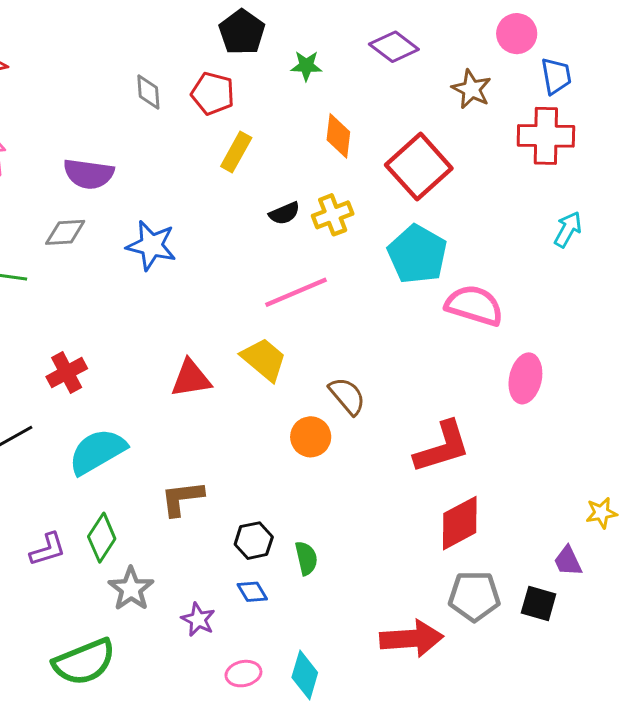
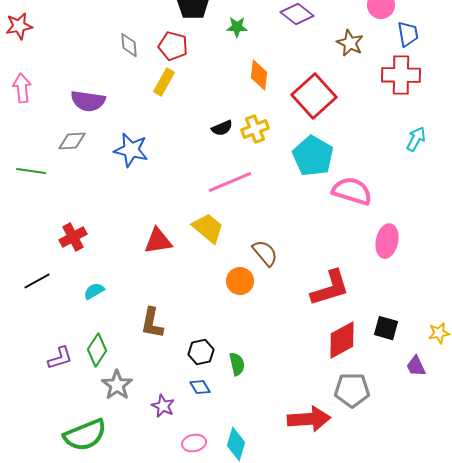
yellow rectangle: (236, 152) -> (164, 82), moved
cyan semicircle: (97, 451) -> (94, 291), size x0.5
brown L-shape: (182, 498) -> (152, 323), turned -72
black square: (539, 603) -> (386, 328), moved

